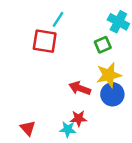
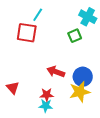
yellow star: (109, 75) -> (80, 92), moved
red star: (79, 118) -> (47, 95), moved
red triangle: (28, 128) -> (13, 88), moved

